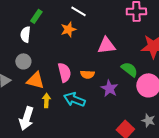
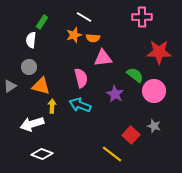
pink triangle: (106, 45) -> (103, 58), moved
pink semicircle: (64, 72) -> (81, 78), moved
orange semicircle: (87, 74) -> (93, 38), moved
white arrow: (26, 118) -> (32, 124), turned 55

